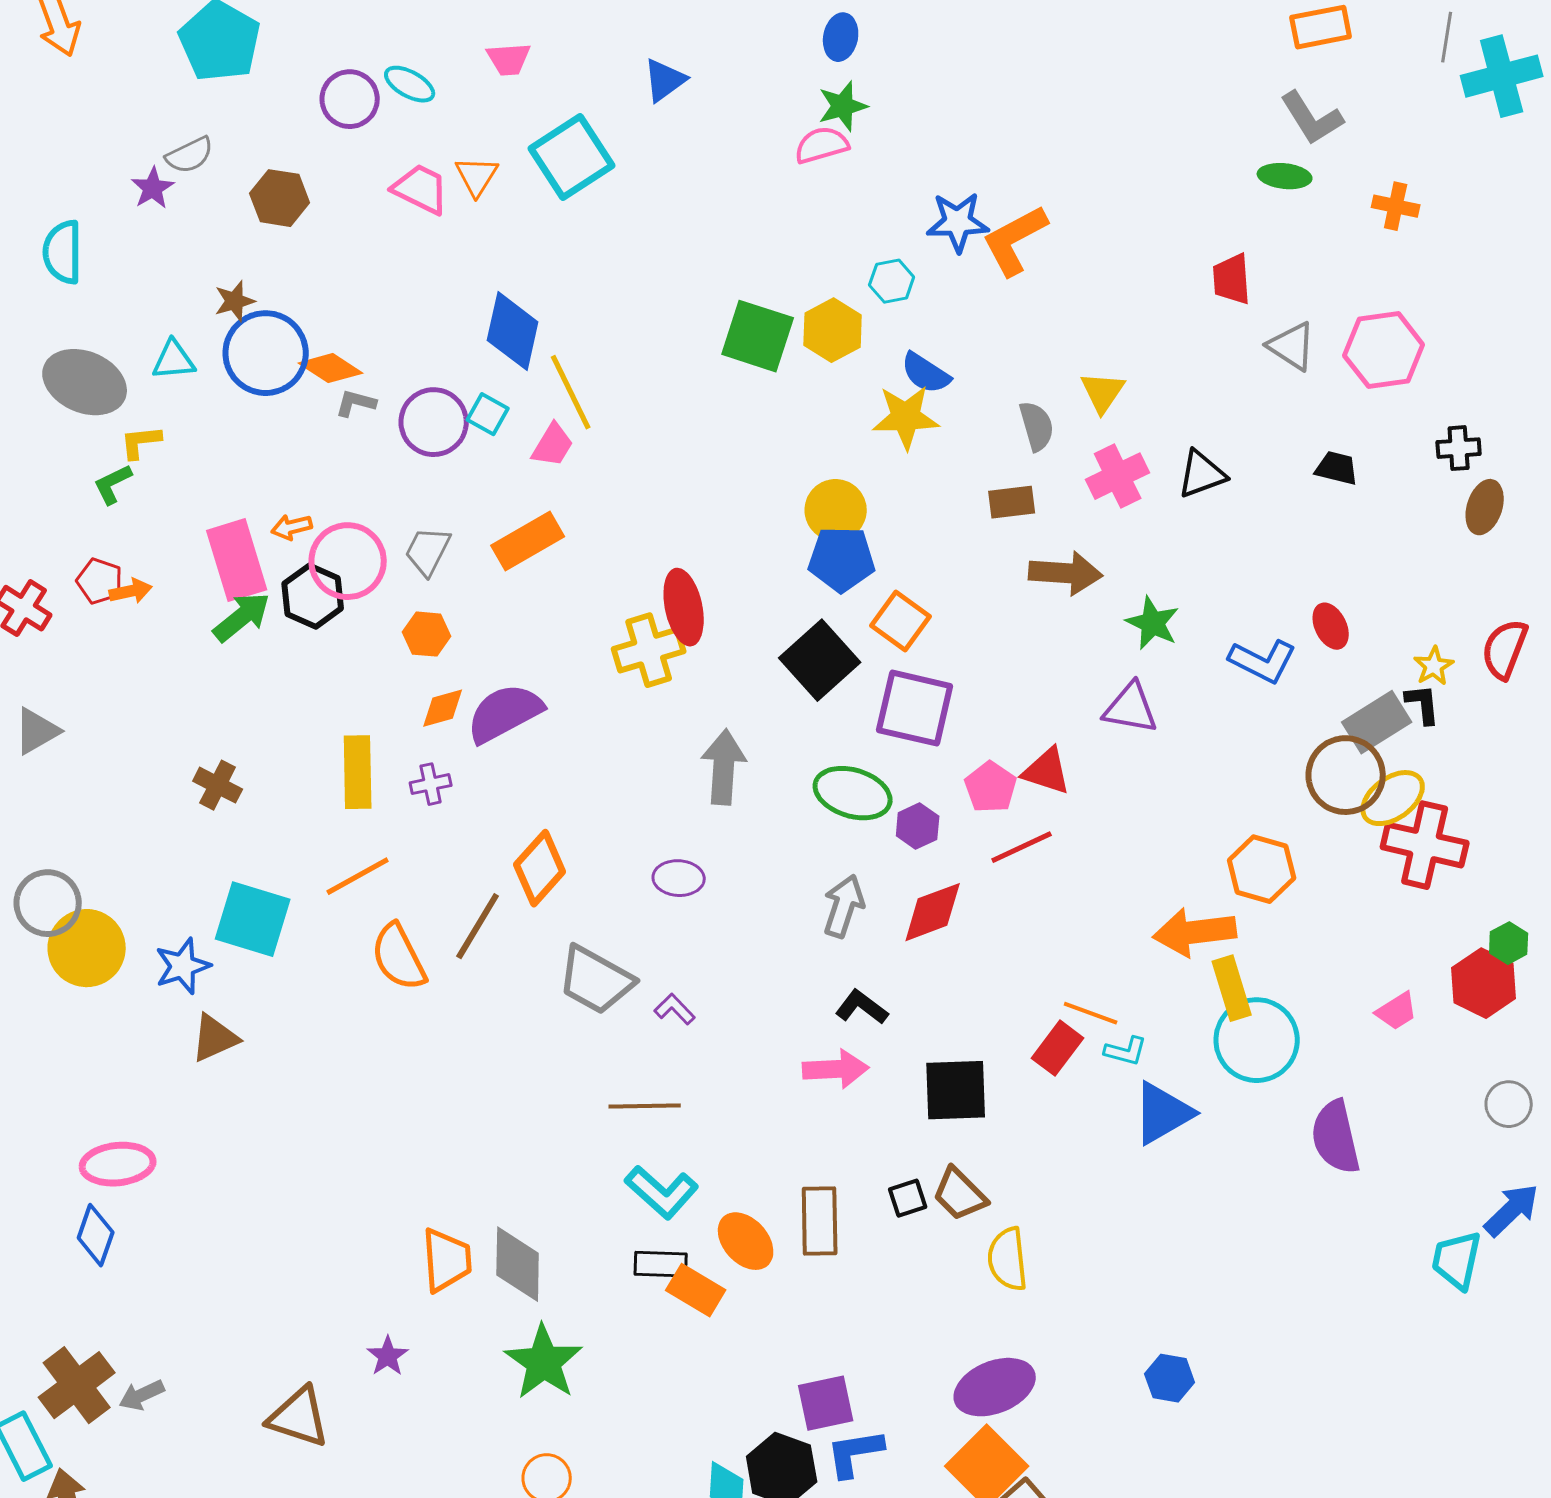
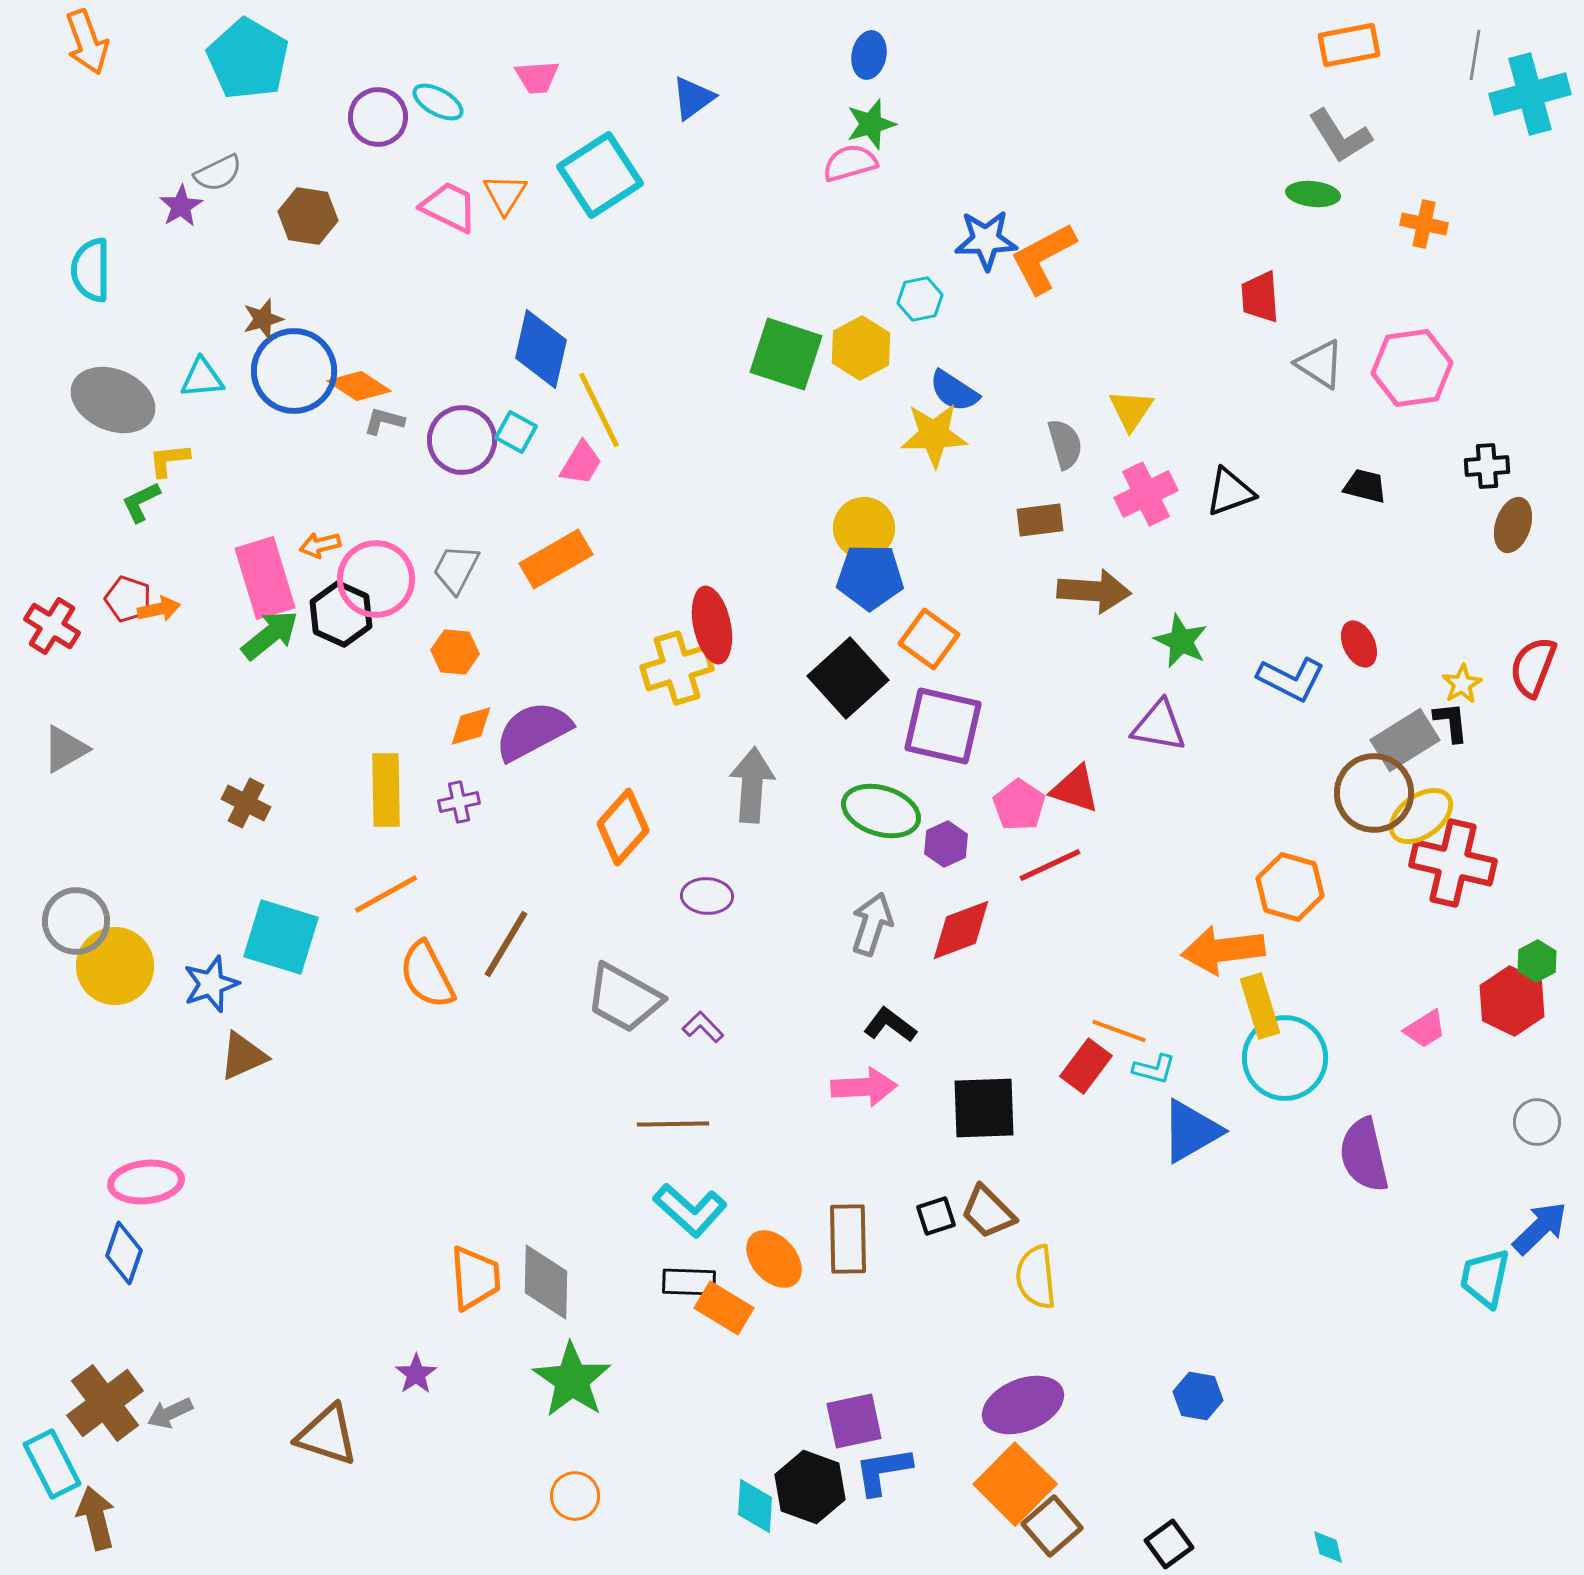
orange diamond: (540, 868) -> (623, 827), moved

